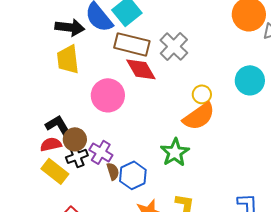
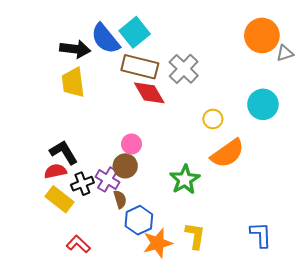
pink circle: (108, 95) -> (131, 144), moved, size x0.6
orange semicircle: (199, 116) -> (227, 153), moved
brown circle: (75, 139) -> (125, 166), moved
blue hexagon: (133, 175) -> (139, 220), moved

